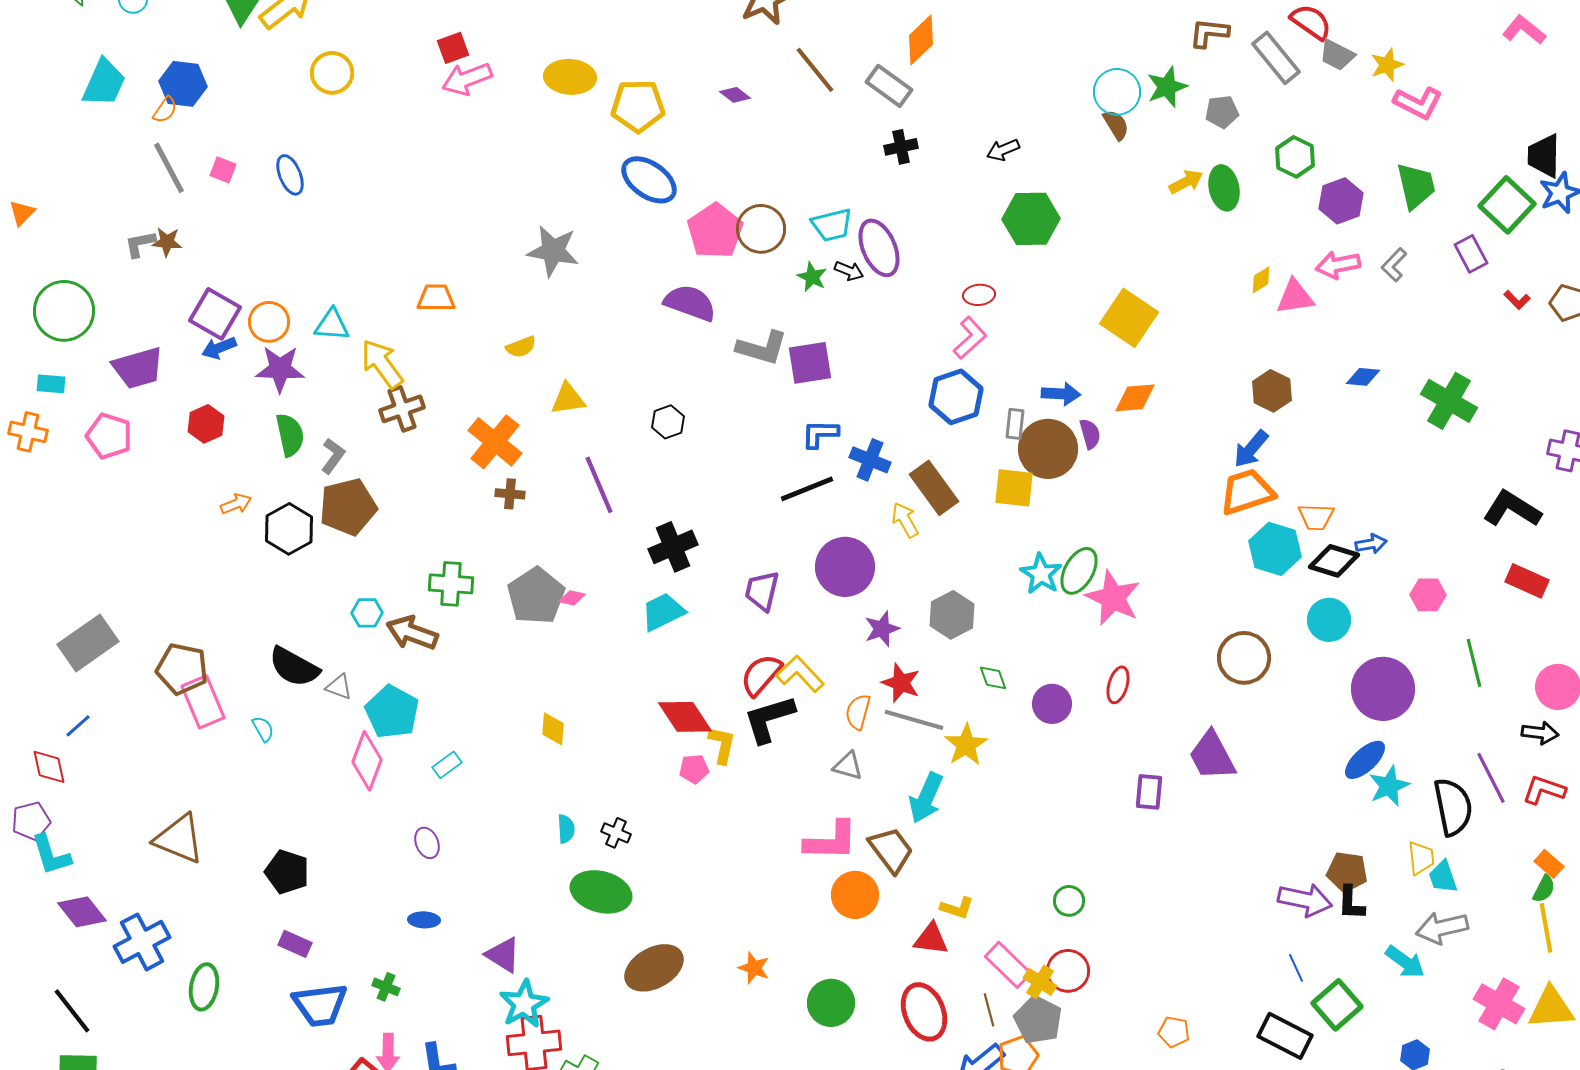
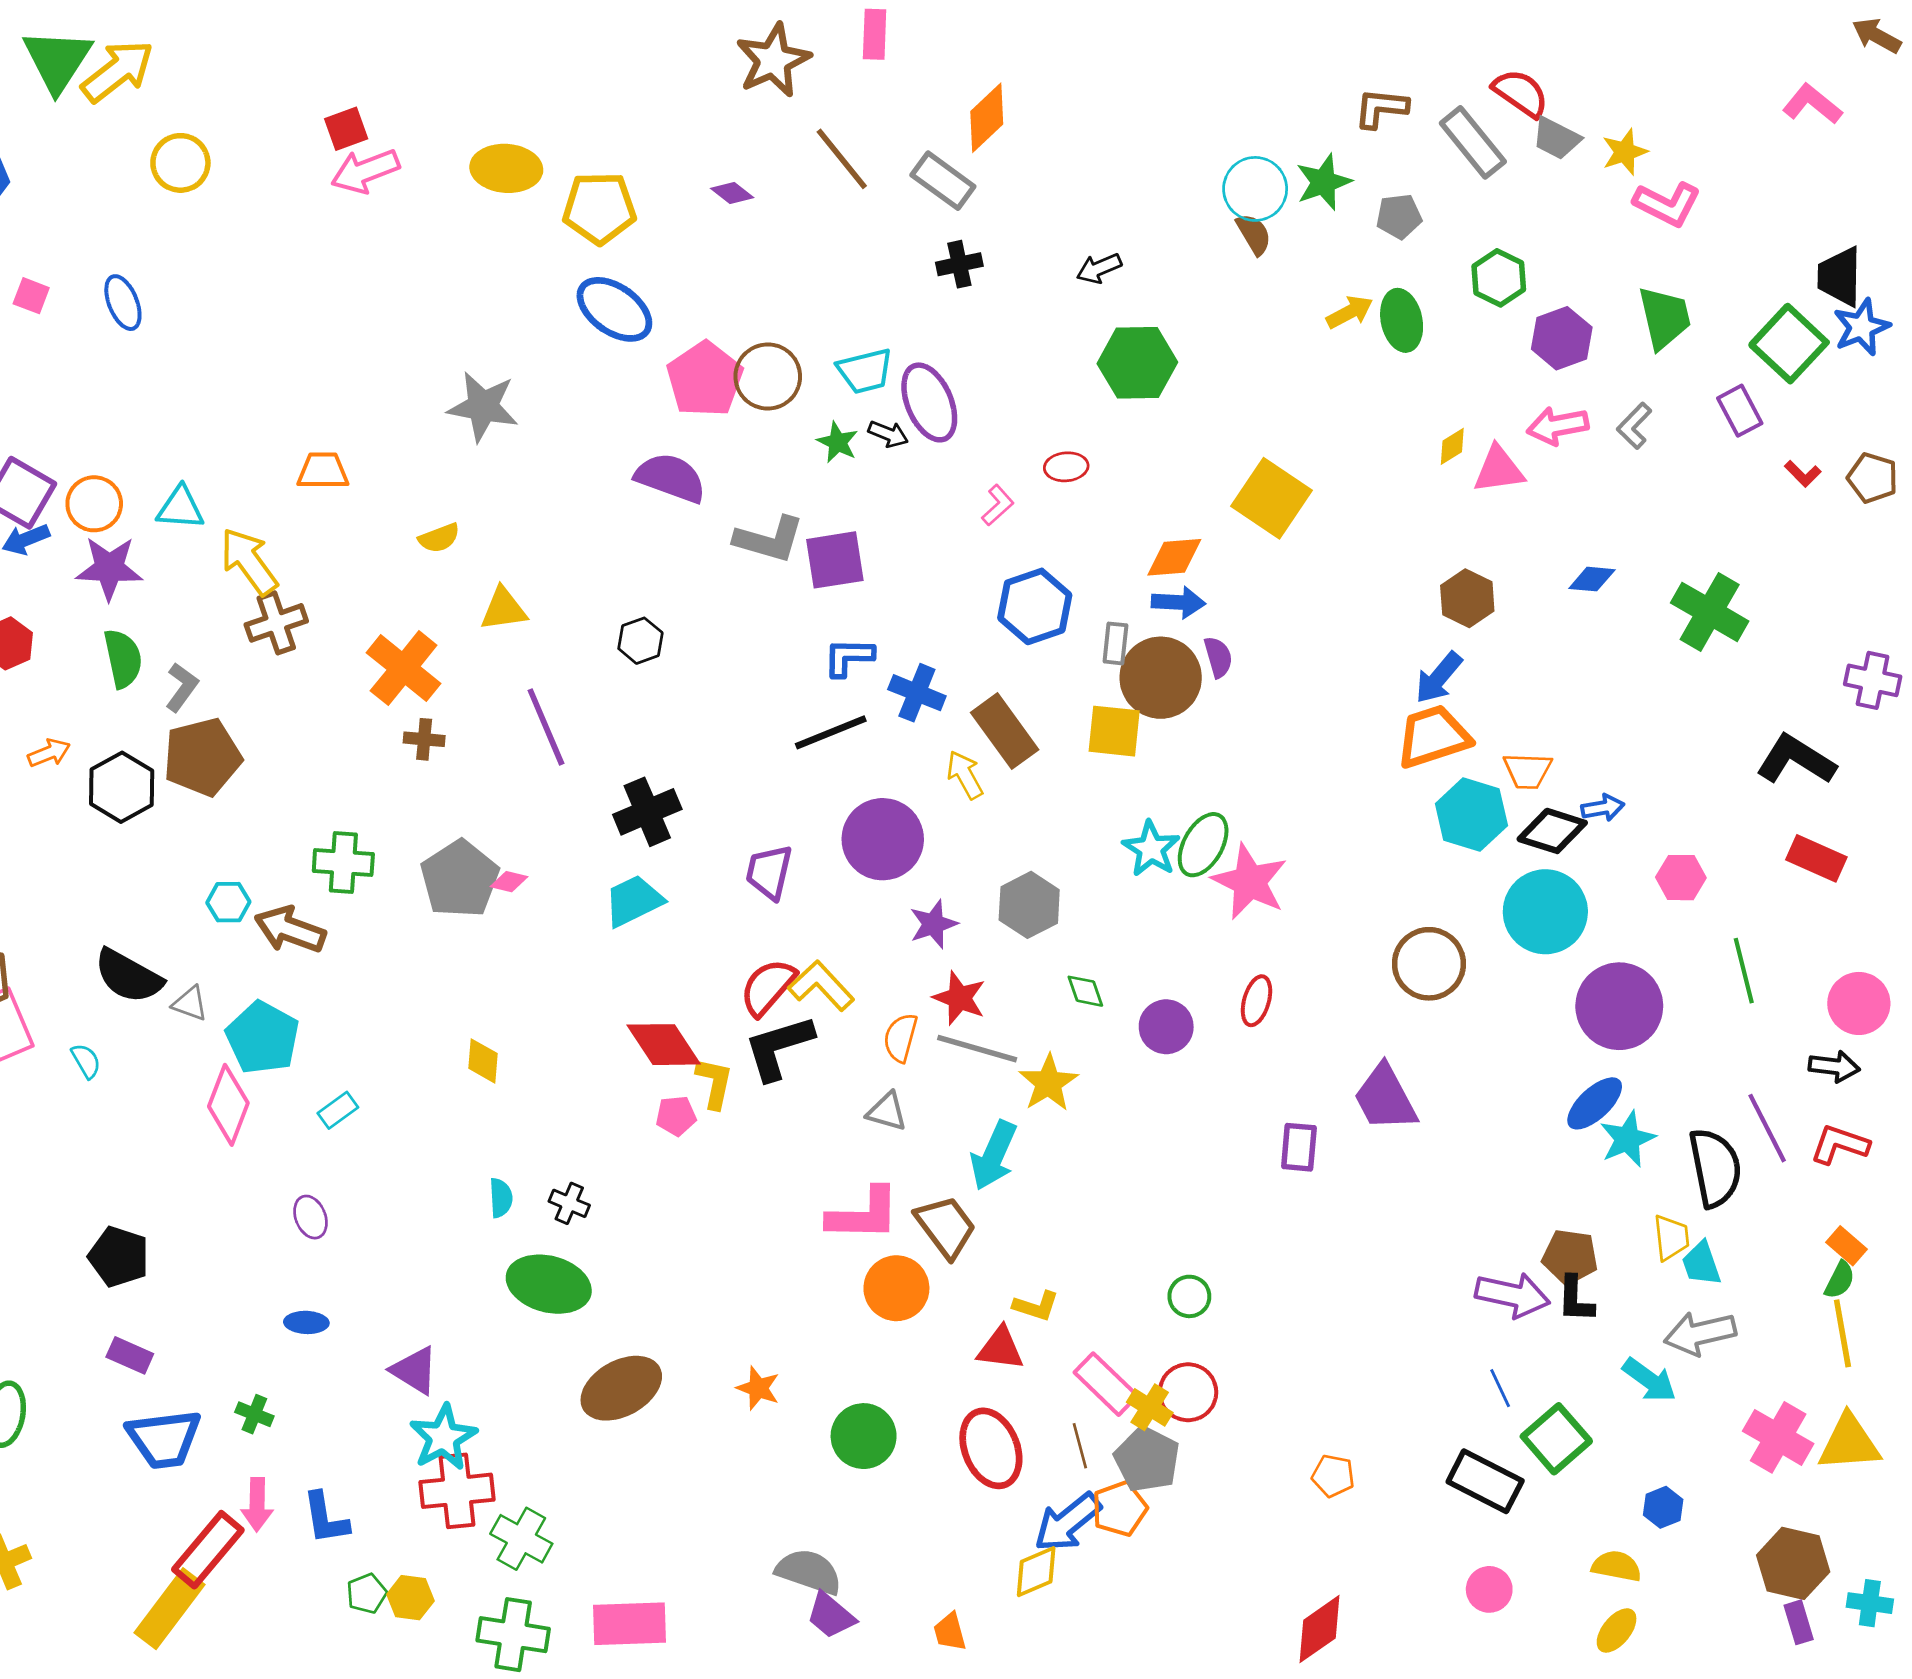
pink L-shape: (970, 338) -> (998, 505), moved, size x0.7
orange diamond: (1135, 398) -> (1174, 557), moved
cyan circle: (1329, 620) -> (1545, 912), size x1.4

